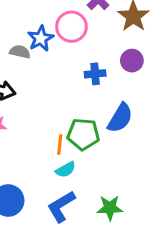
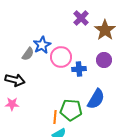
pink circle: (72, 27) -> (61, 57), moved
gray semicircle: (20, 52) -> (28, 54), turned 112

